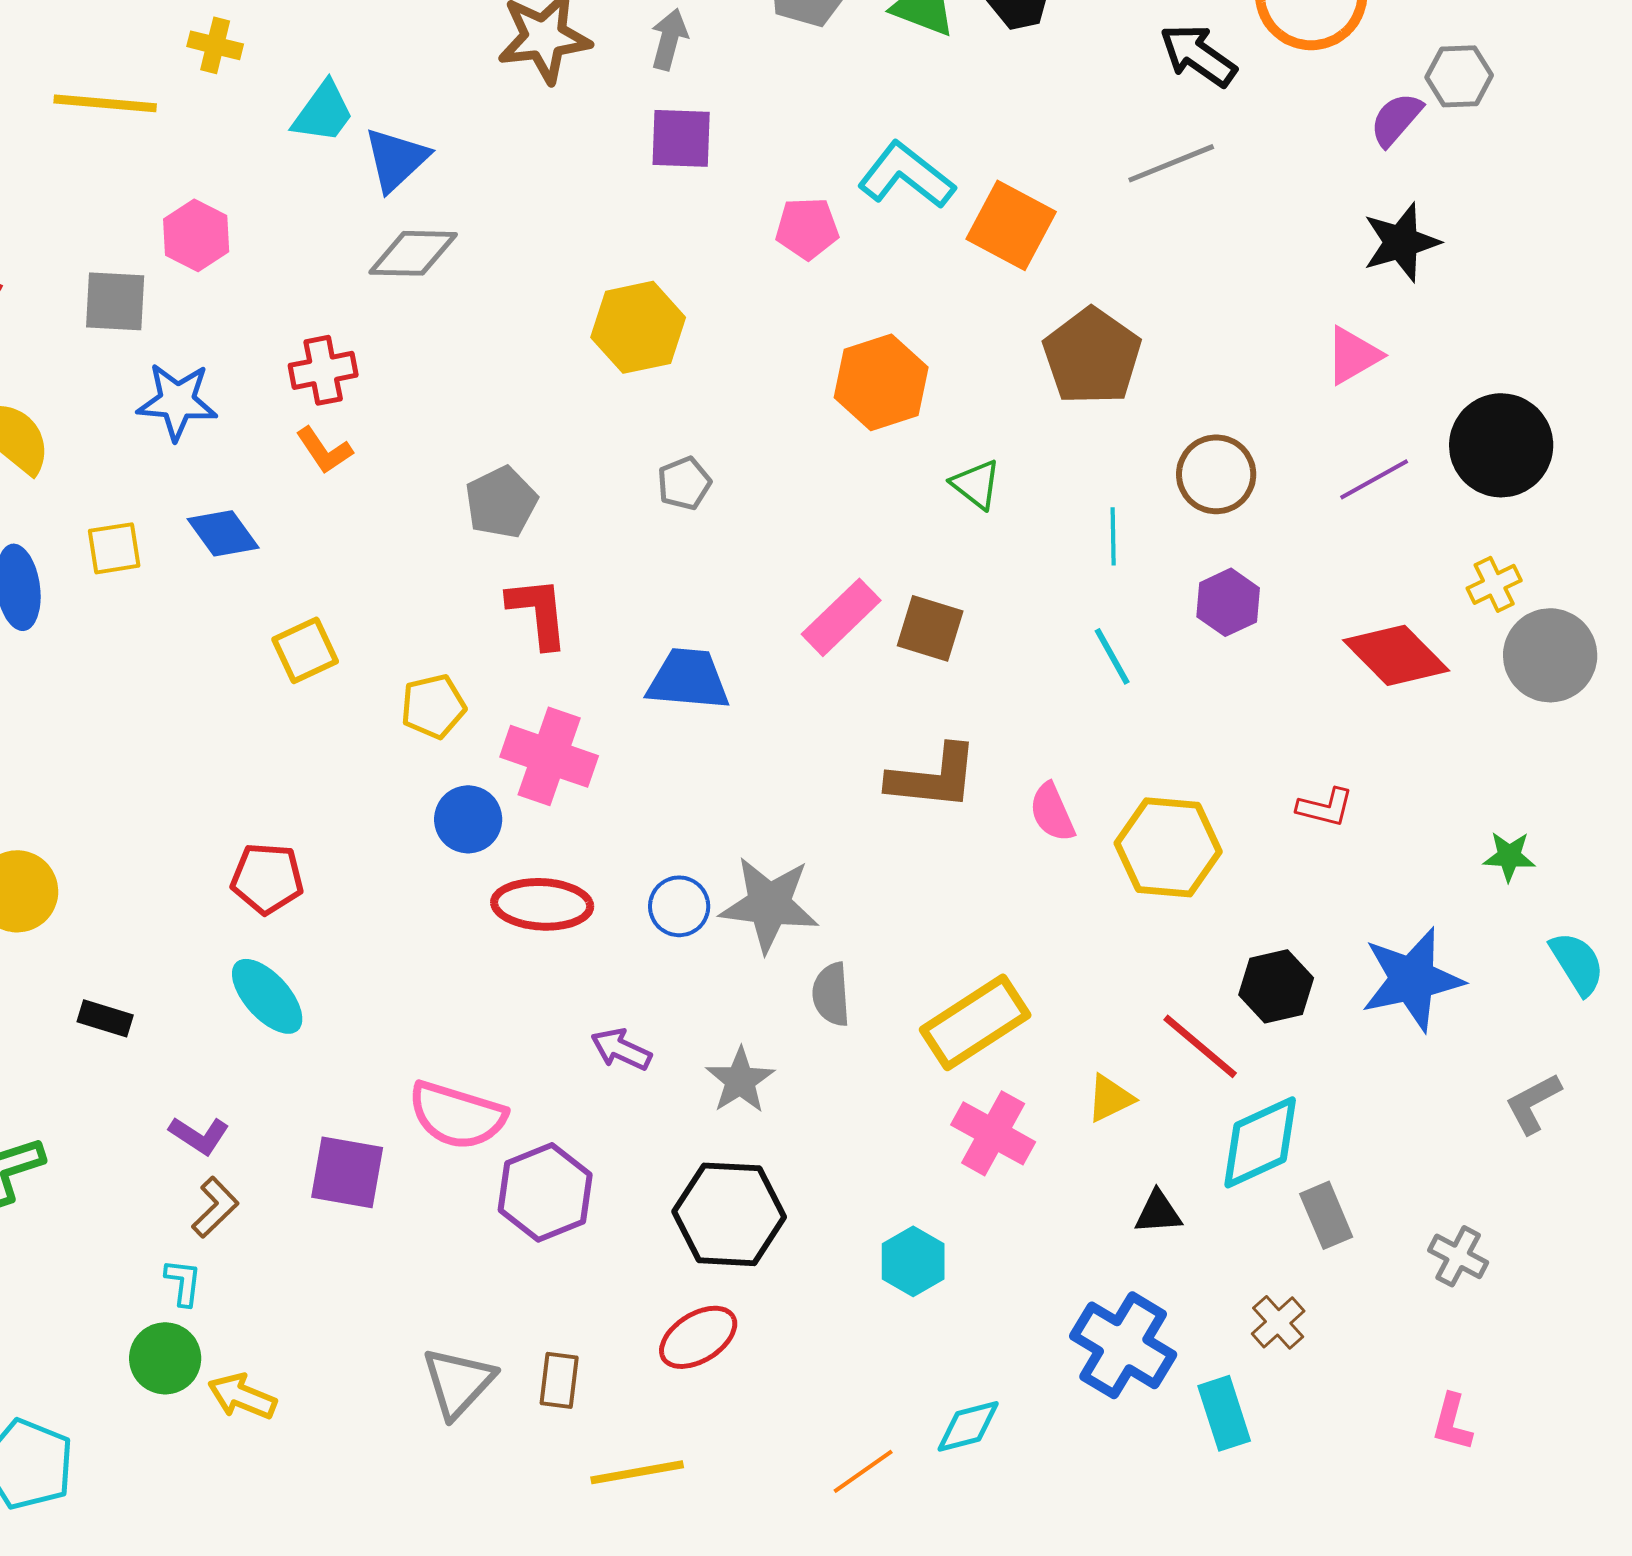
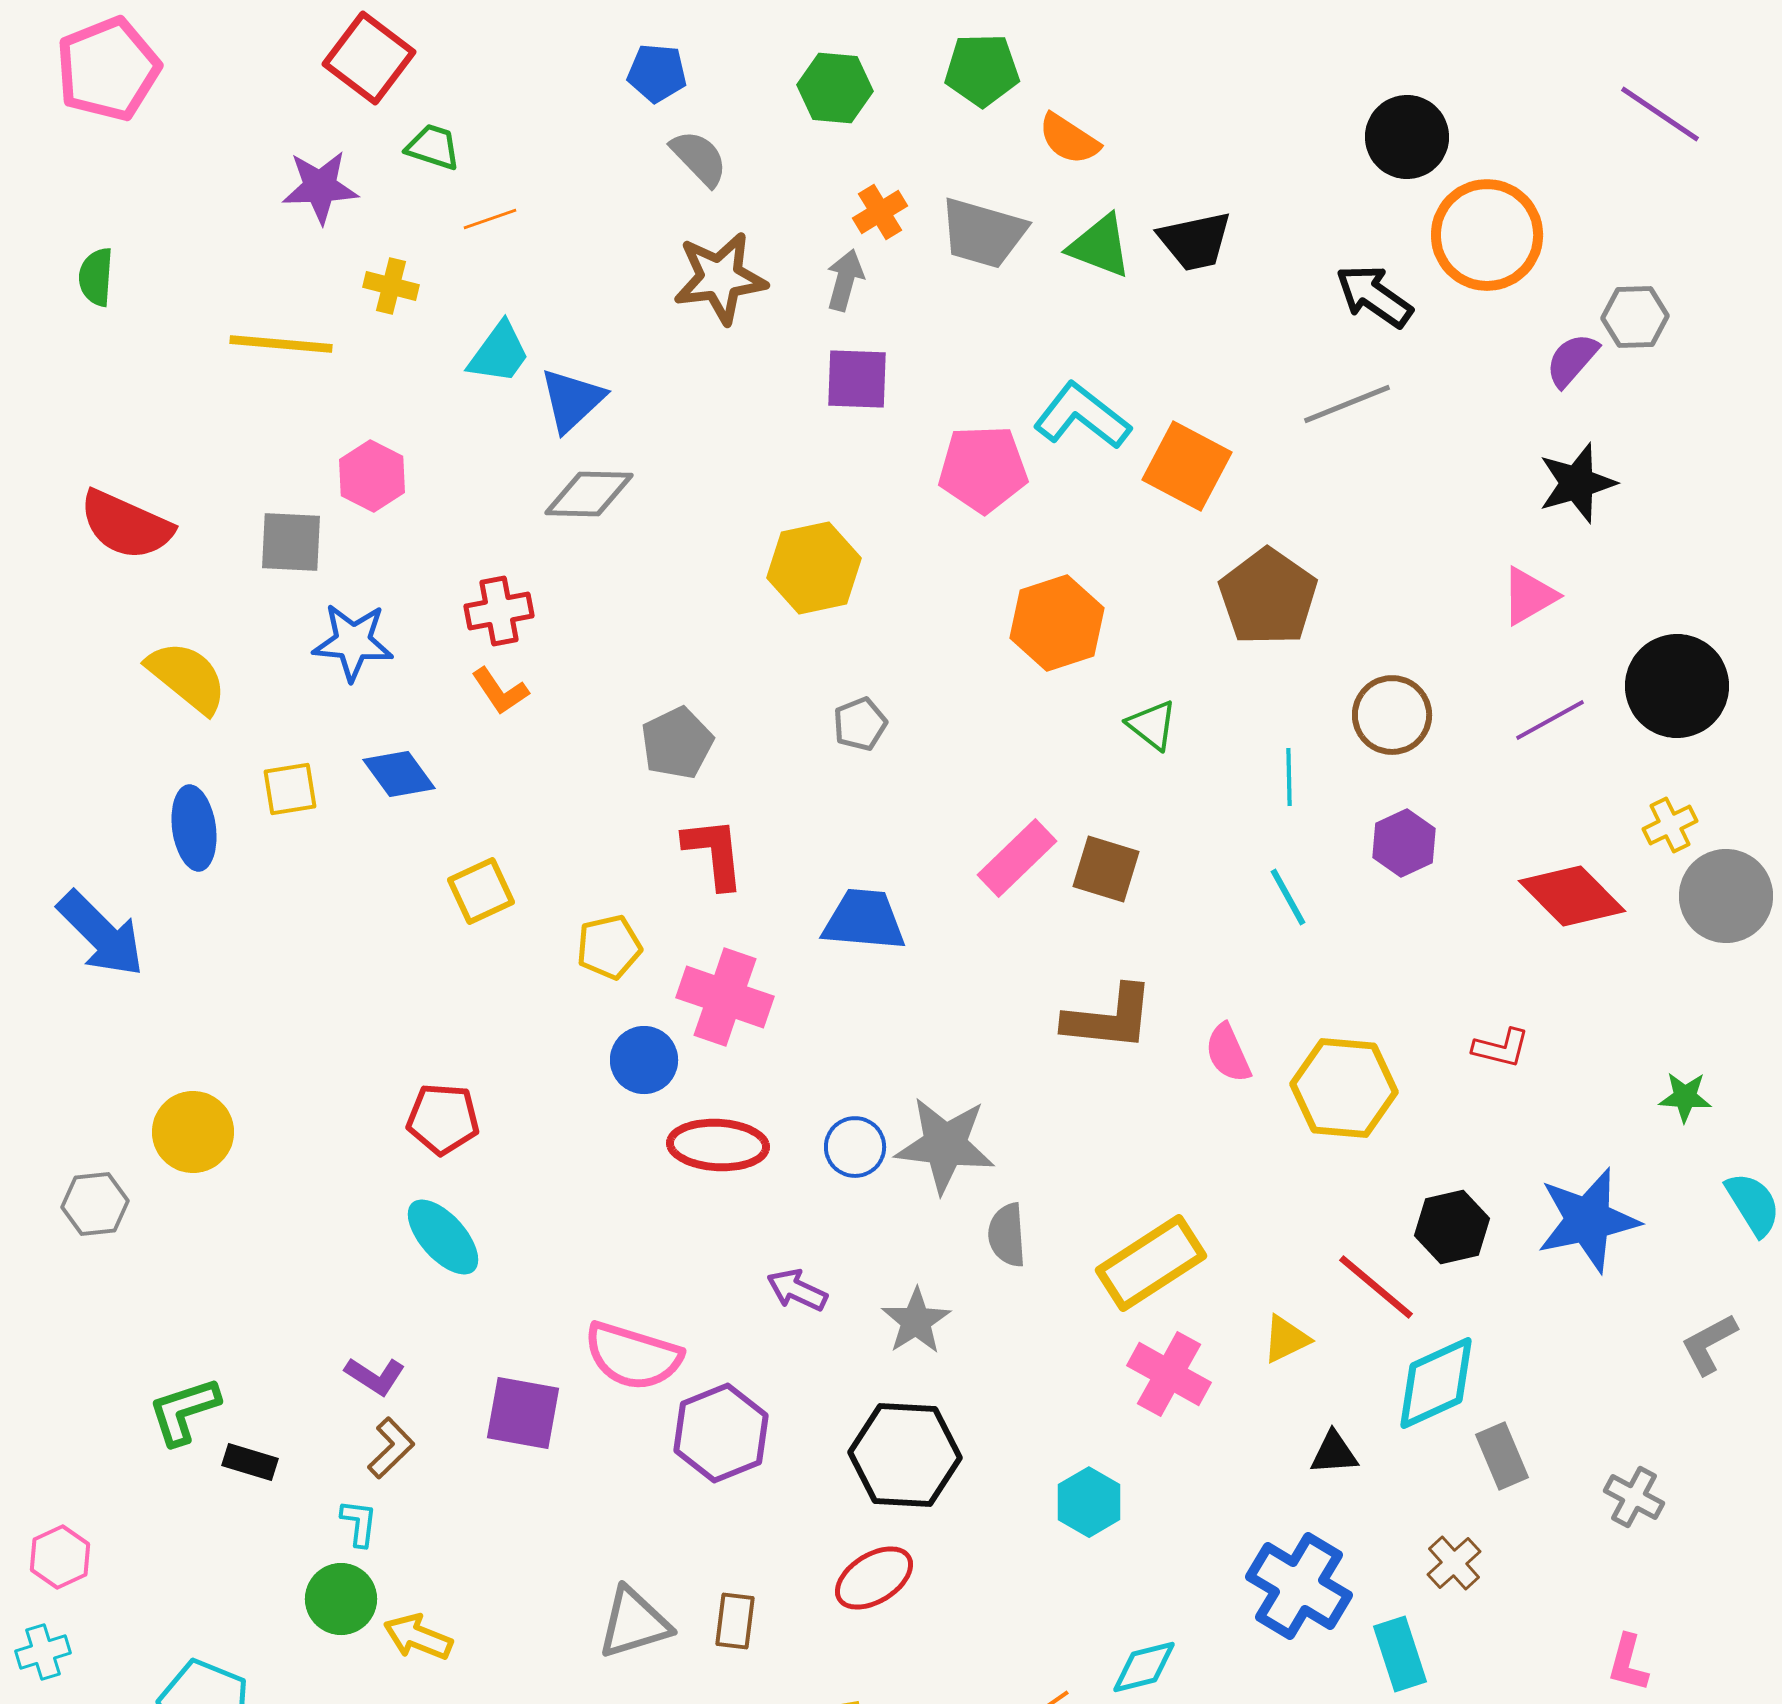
pink pentagon: (807, 228) -> (983, 469), size x1.4
black rectangle: (105, 1018) -> (250, 1462), moved
gray triangle: (458, 1382) -> (634, 1623), turned 30

